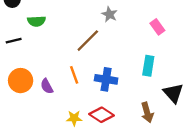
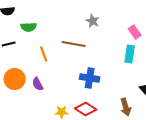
brown line: (88, 41) -> (74, 44), turned 55
cyan rectangle: (148, 66) -> (130, 54), moved
orange line: (74, 75) -> (44, 54), moved

